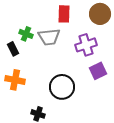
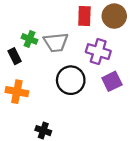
red rectangle: (64, 14) -> (84, 16), moved
purple cross: (86, 45) -> (98, 52), turned 35
black circle: (62, 87) -> (71, 80), moved

